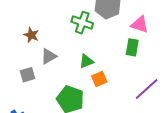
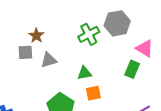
green cross: (82, 23) -> (89, 34), turned 30
gray square: (27, 75) -> (25, 52), moved

